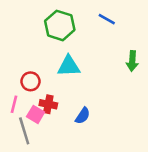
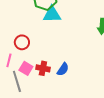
cyan triangle: (69, 66) -> (52, 14), moved
red cross: (48, 104) -> (43, 68), moved

